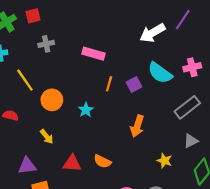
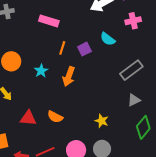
pink cross: (192, 67) -> (133, 21), moved
cyan semicircle: (160, 73) -> (108, 39), size x0.7
orange arrow: (137, 126) -> (69, 76), moved
yellow star: (165, 161) -> (102, 121), moved

